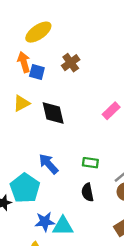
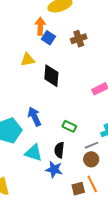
blue star: (45, 222) -> (54, 169), moved
cyan triangle: (63, 226) -> (33, 153), moved

